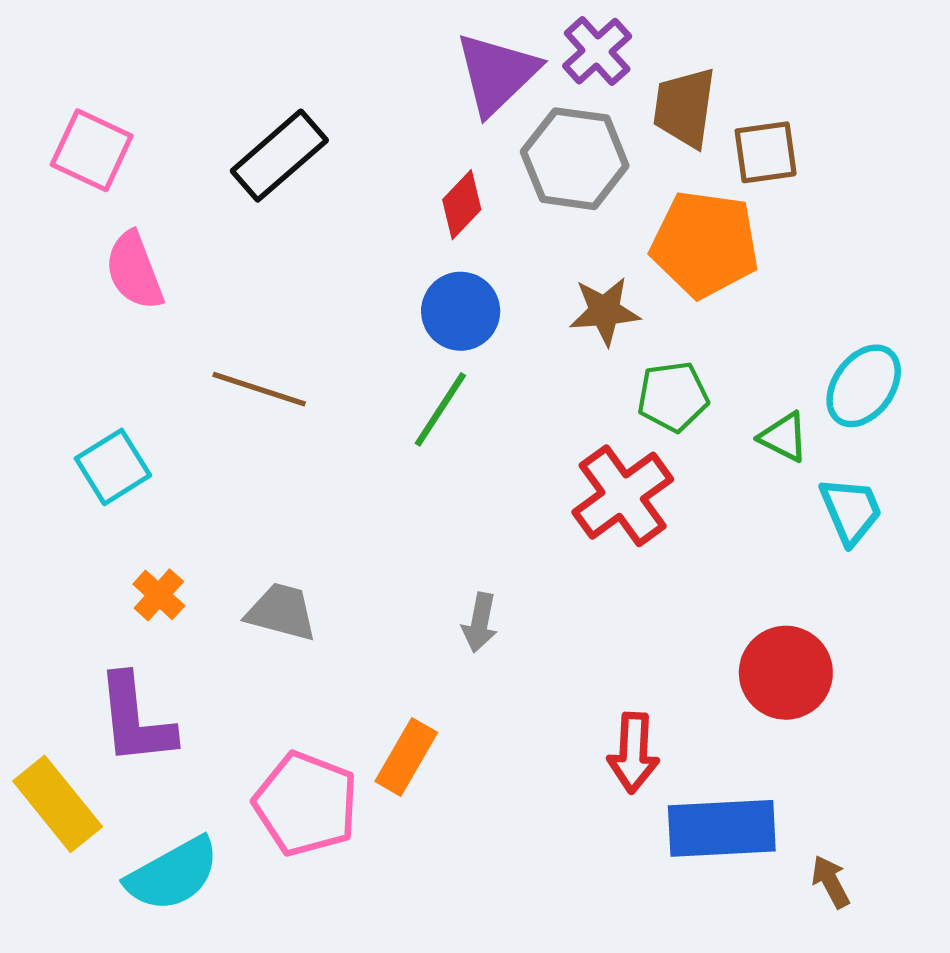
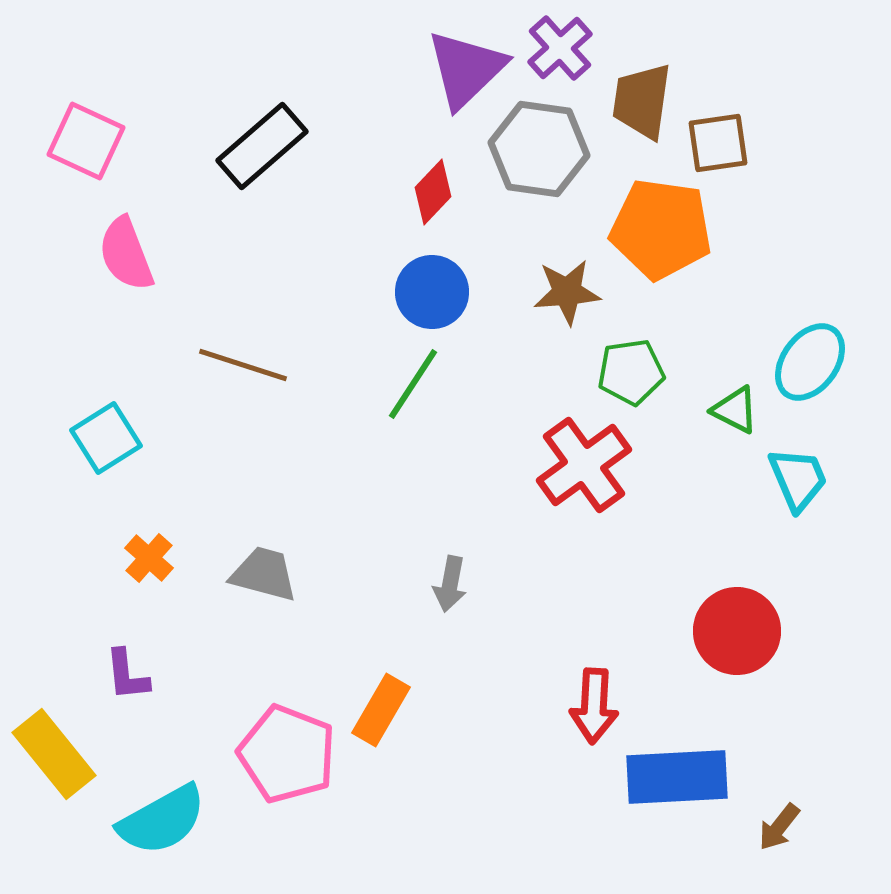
purple L-shape: (135, 720) -> (127, 675), size x0.6
brown arrow: (831, 882) -> (779, 827), turned -114

